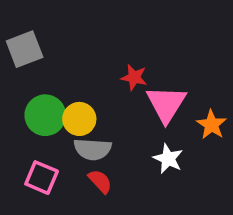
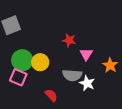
pink triangle: (166, 104) -> (86, 54), size x0.6
gray semicircle: (93, 149) -> (72, 75), moved
pink square: (42, 178) -> (18, 77), moved

